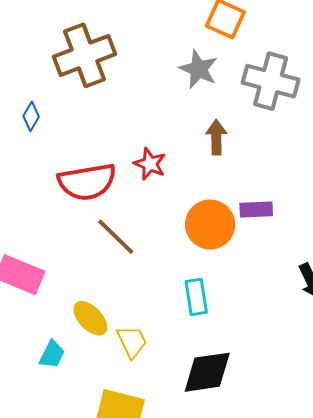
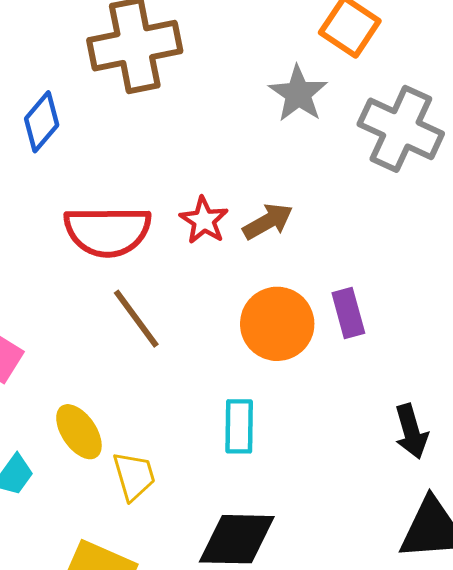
blue diamond: (31, 116) -> (42, 122), size x1.4
brown arrow: (216, 137) -> (268, 222), moved, turned 52
purple rectangle: (256, 209) -> (348, 313), turned 68

